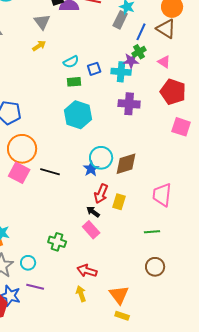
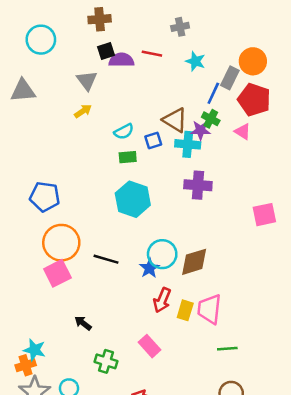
gray rectangle: (120, 20) -> (230, 78), moved
brown triangle: (166, 29) -> (175, 120), moved
green cross: (139, 52) -> (211, 119), turned -32
red pentagon: (173, 92) -> (254, 100), moved
pink square: (181, 127) -> (264, 215), turned -30
black line: (50, 172) -> (106, 259), moved
pink square: (19, 173) -> (57, 273), turned 35
pink trapezoid: (162, 195) -> (209, 309), moved
black arrow: (93, 212) -> (83, 323), moved

